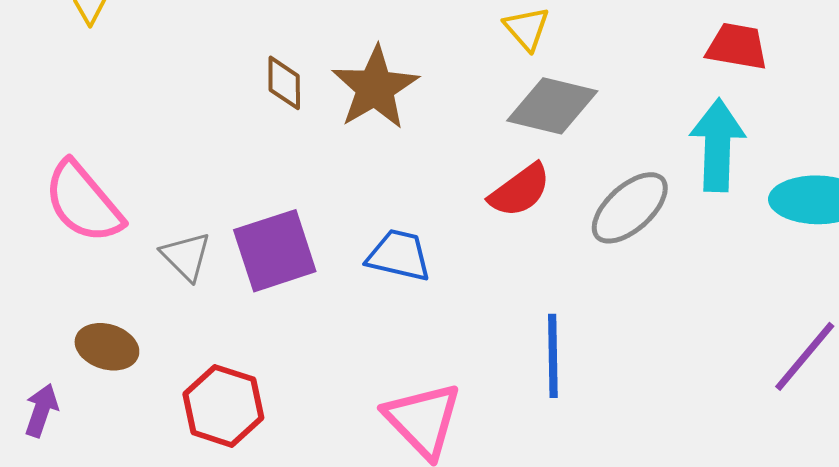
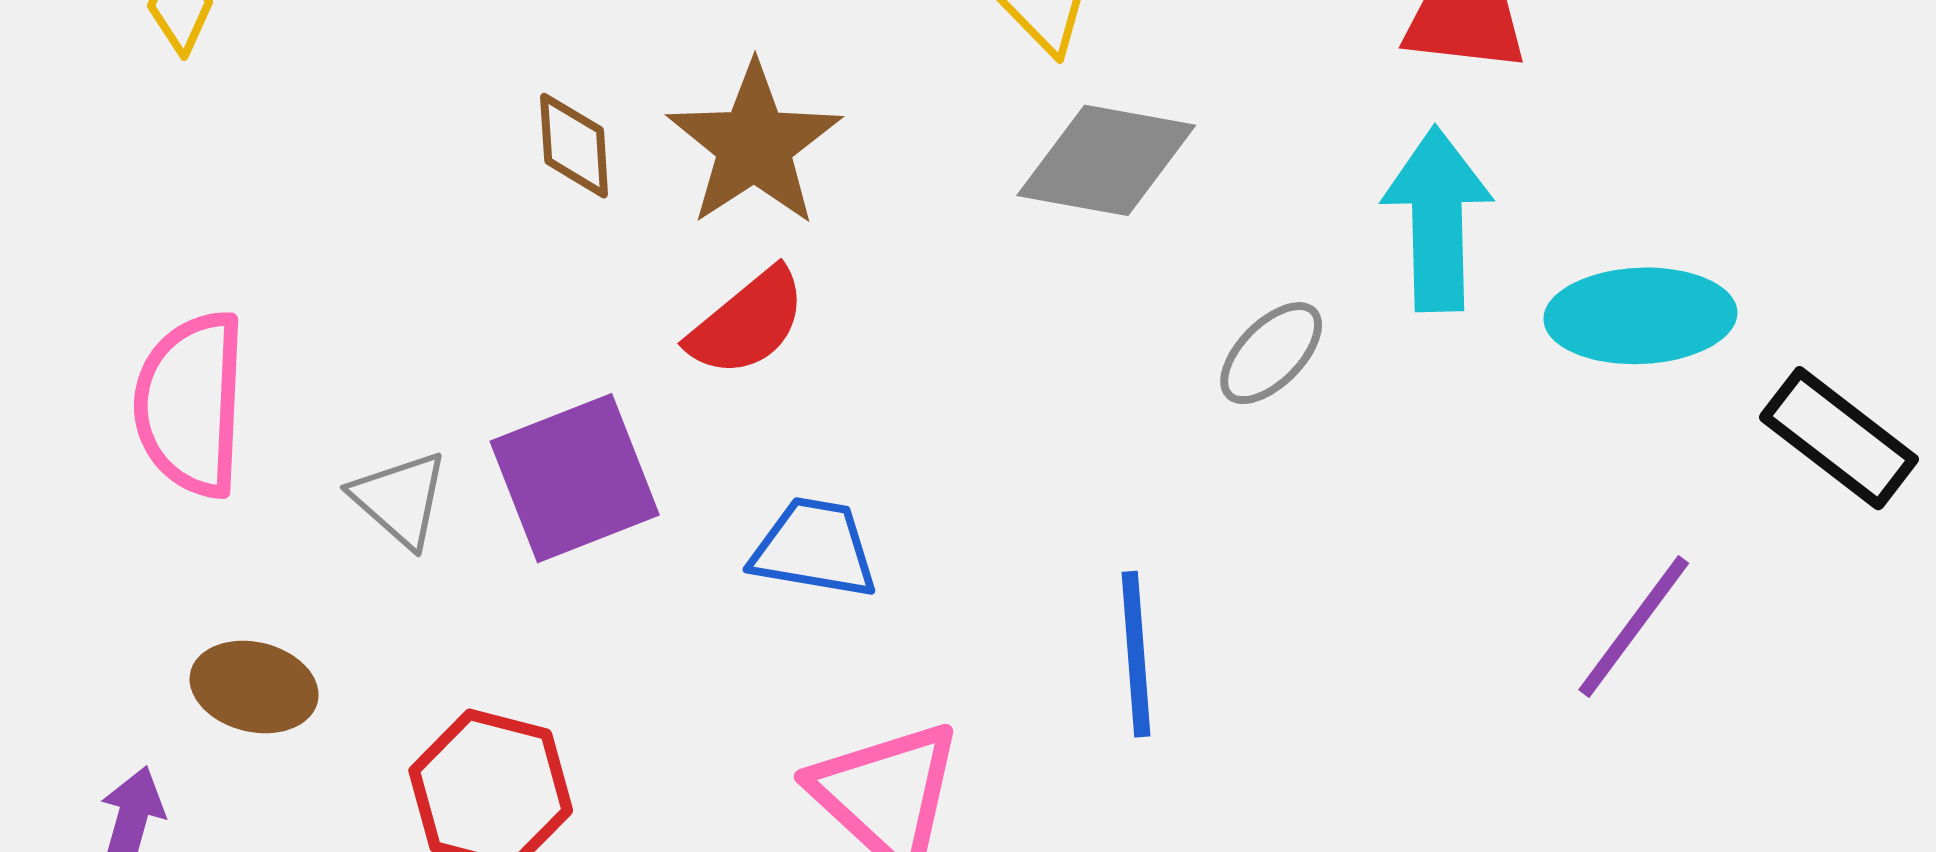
red semicircle: (520, 190) -> (747, 323), moved
pink semicircle: (83, 202) -> (191, 404), turned 46
gray ellipse: (630, 208) -> (1271, 353), size x0.7
blue trapezoid: (399, 255) -> (814, 548), moved

